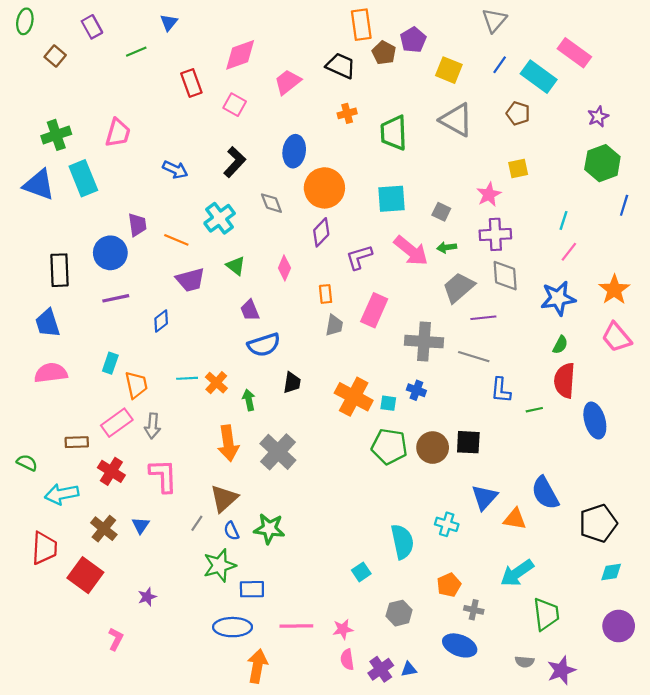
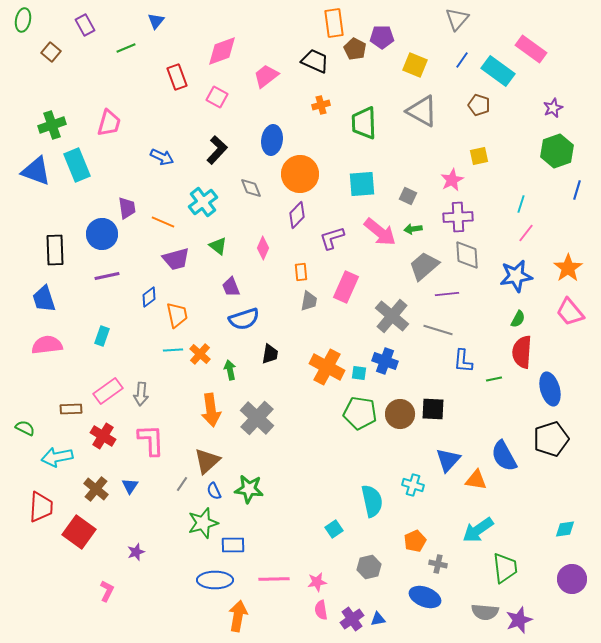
purple pentagon: (413, 40) -> (382, 37), turned 30
gray cross: (424, 342) -> (392, 316), turned 36
orange trapezoid: (136, 385) -> (177, 315), moved
blue cross: (416, 390) -> (385, 361), size x1.4
black pentagon: (598, 523) -> (551, 439), moved
gray semicircle: (525, 662) -> (485, 612), size x1.5

